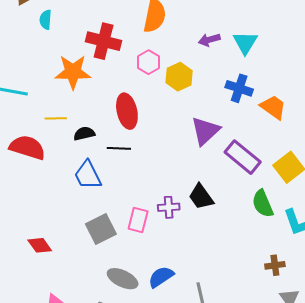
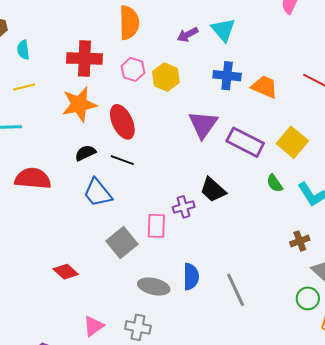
orange star: (73, 72) -> (79, 104), moved
yellow line: (56, 118) -> (24, 87), moved
black line: (119, 148) -> (122, 160), turned 30
green semicircle: (263, 204) -> (275, 183), size x0.7
blue semicircle: (161, 277) -> (191, 277), turned 136

